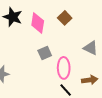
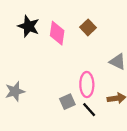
gray square: (45, 53) -> (67, 102), moved

